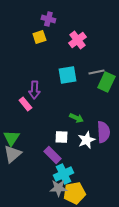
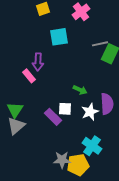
cyan square: (67, 75) -> (59, 37), moved
purple rectangle: (52, 155) -> (53, 117), moved
cyan cross: (63, 174) -> (92, 146), moved, turned -30

